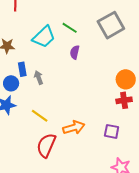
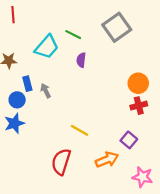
yellow line: (40, 116) -> (80, 130), moved
orange arrow: (74, 127) -> (107, 160), moved
purple square: (112, 131) -> (129, 140), turned 35

